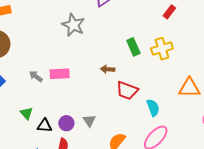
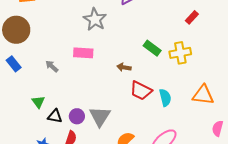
green rectangle: (133, 47) -> (152, 48), turned -36
pink rectangle: (60, 74) -> (83, 53), moved
cyan semicircle: (153, 108) -> (165, 98), moved
gray triangle: (89, 121) -> (100, 116), size x1.6

